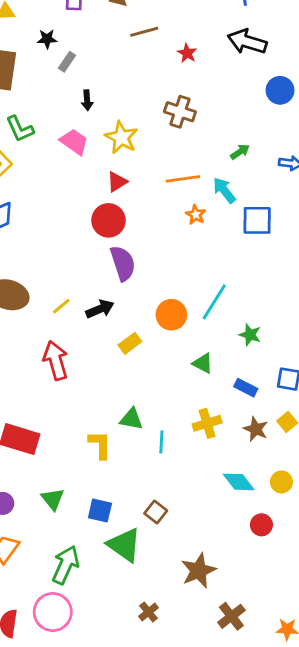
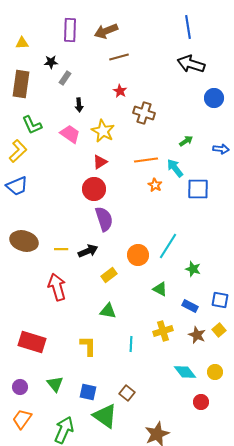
red star: (187, 53) -> (120, 91), moved
yellow line: (61, 306) -> (61, 249), turned 40
green triangle: (131, 419) -> (108, 311), moved

